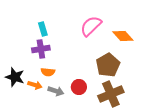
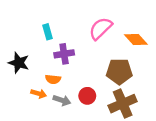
purple cross: (41, 49) -> (64, 54), moved
brown pentagon: (108, 65) -> (119, 72), turned 30
black star: (15, 77) -> (19, 63), moved

